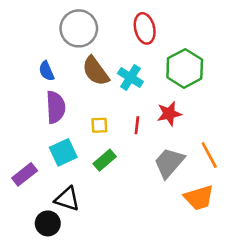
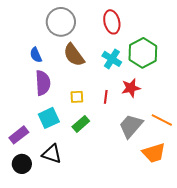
cyan cross: (130, 77) -> (112, 59), moved
orange line: (209, 155) -> (162, 120), turned -35
black circle: (48, 223) -> (22, 164), moved

